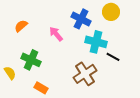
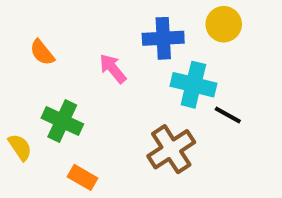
blue cross: (81, 19) -> (163, 38), turned -30
orange semicircle: (21, 26) -> (42, 52), turned -88

